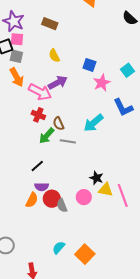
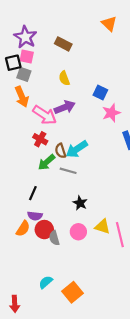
cyan arrow: (93, 123) -> (77, 149), moved
black line: (37, 166) -> (33, 193), turned -32
black star: (96, 178) -> (80, 203), moved

